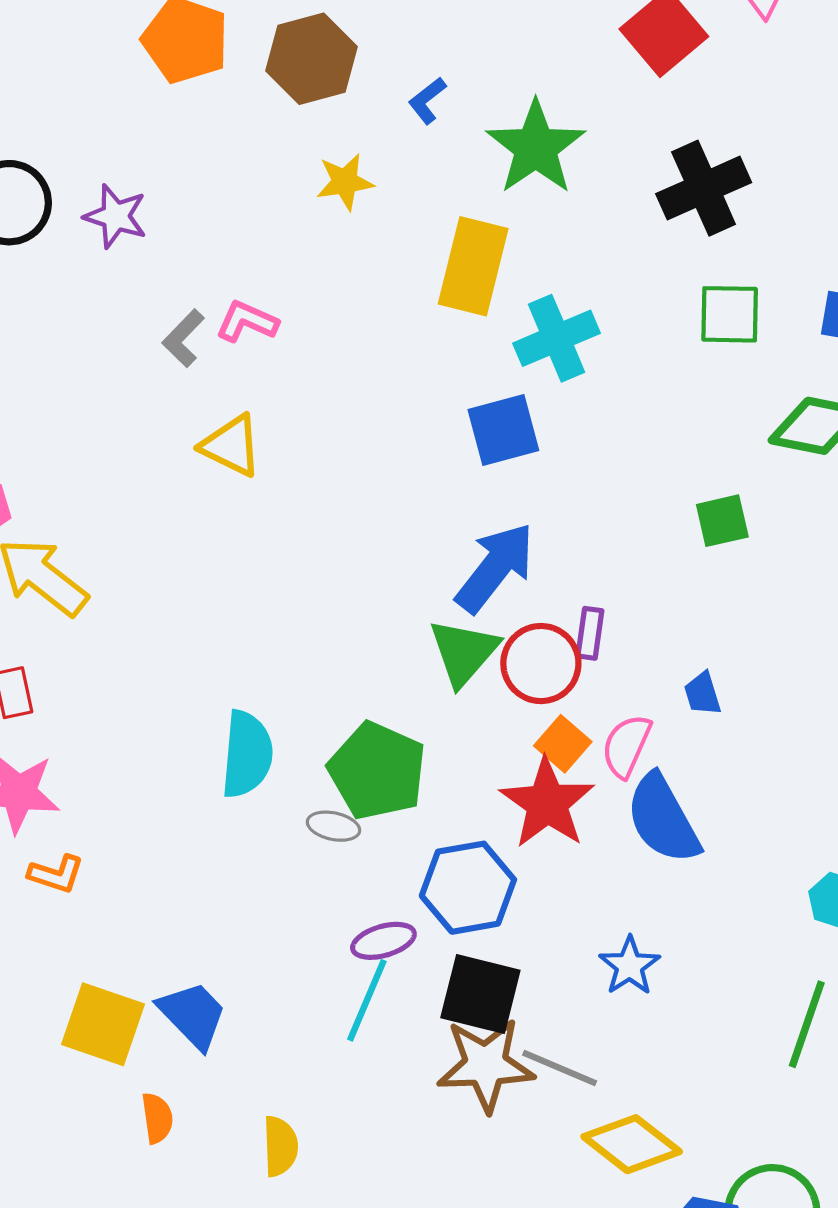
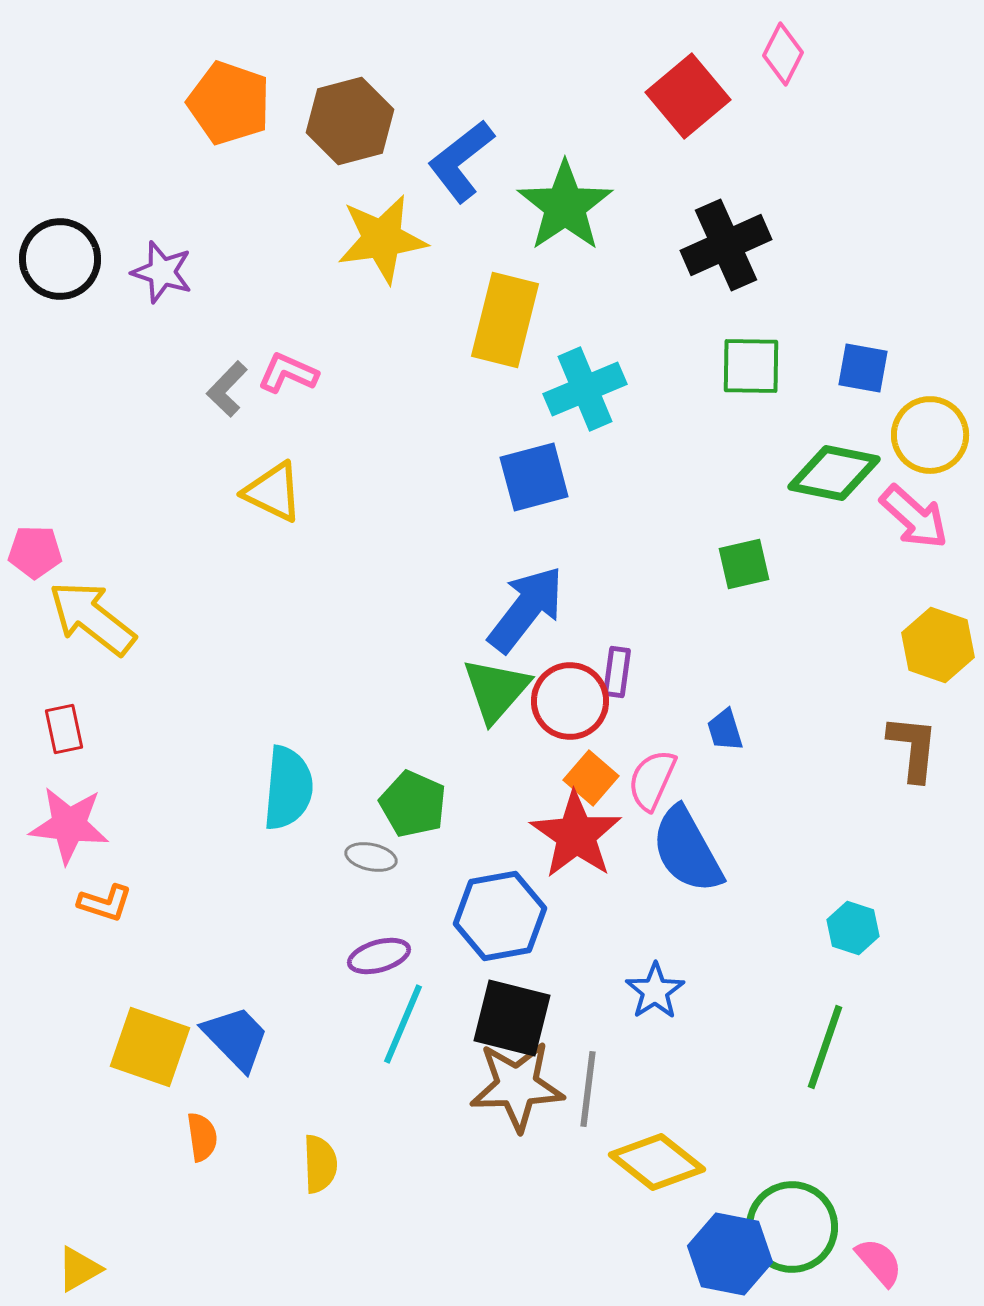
blue L-shape: (427, 101) -> (461, 161), size x1.8
yellow star: (345, 182) -> (382, 239), size x1.6
green pentagon: (377, 771) -> (413, 804), size x0.7
purple ellipse: (383, 941) -> (379, 956), moved
gray line: (560, 1068) -> (588, 1089), turned 74

